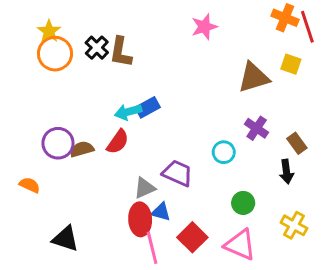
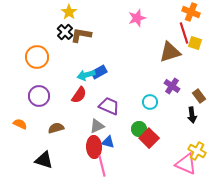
red line: (307, 27) -> (184, 33), moved
yellow star: (49, 31) -> (69, 12), moved
brown L-shape: (121, 52) -> (81, 35), turned 90
orange circle: (55, 54) -> (37, 57), moved
brown semicircle: (82, 149) -> (56, 128), moved
purple trapezoid: (177, 173) -> (109, 106), moved
green circle: (243, 203) -> (139, 129), moved
red square: (192, 237) -> (149, 138), moved
pink triangle: (240, 245) -> (186, 164), moved

